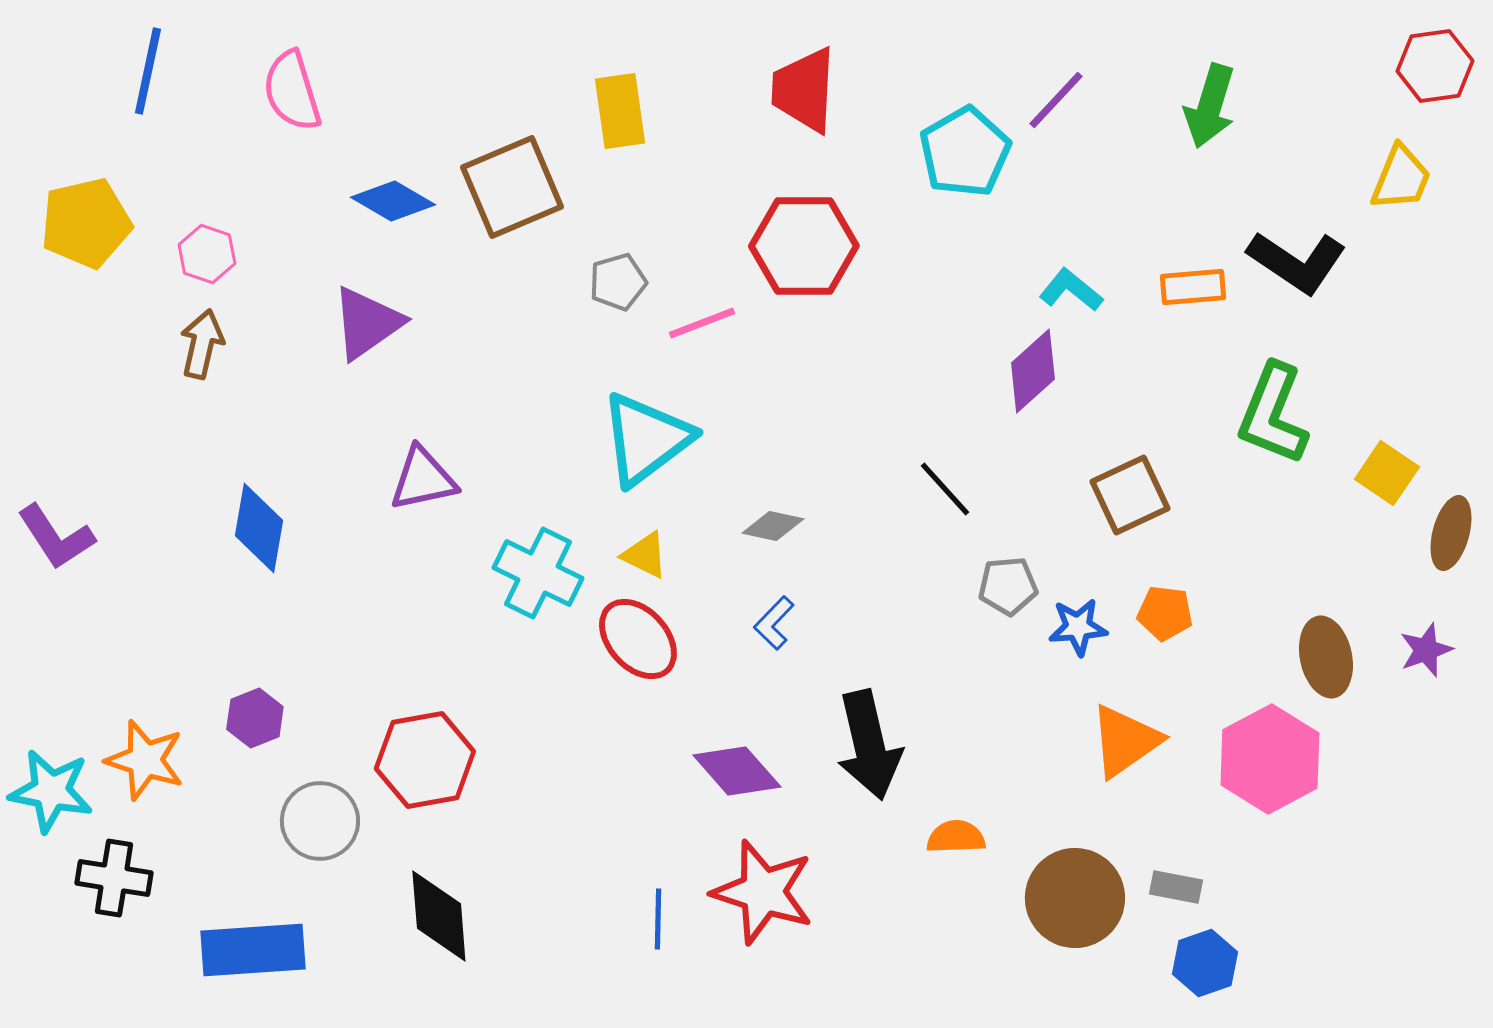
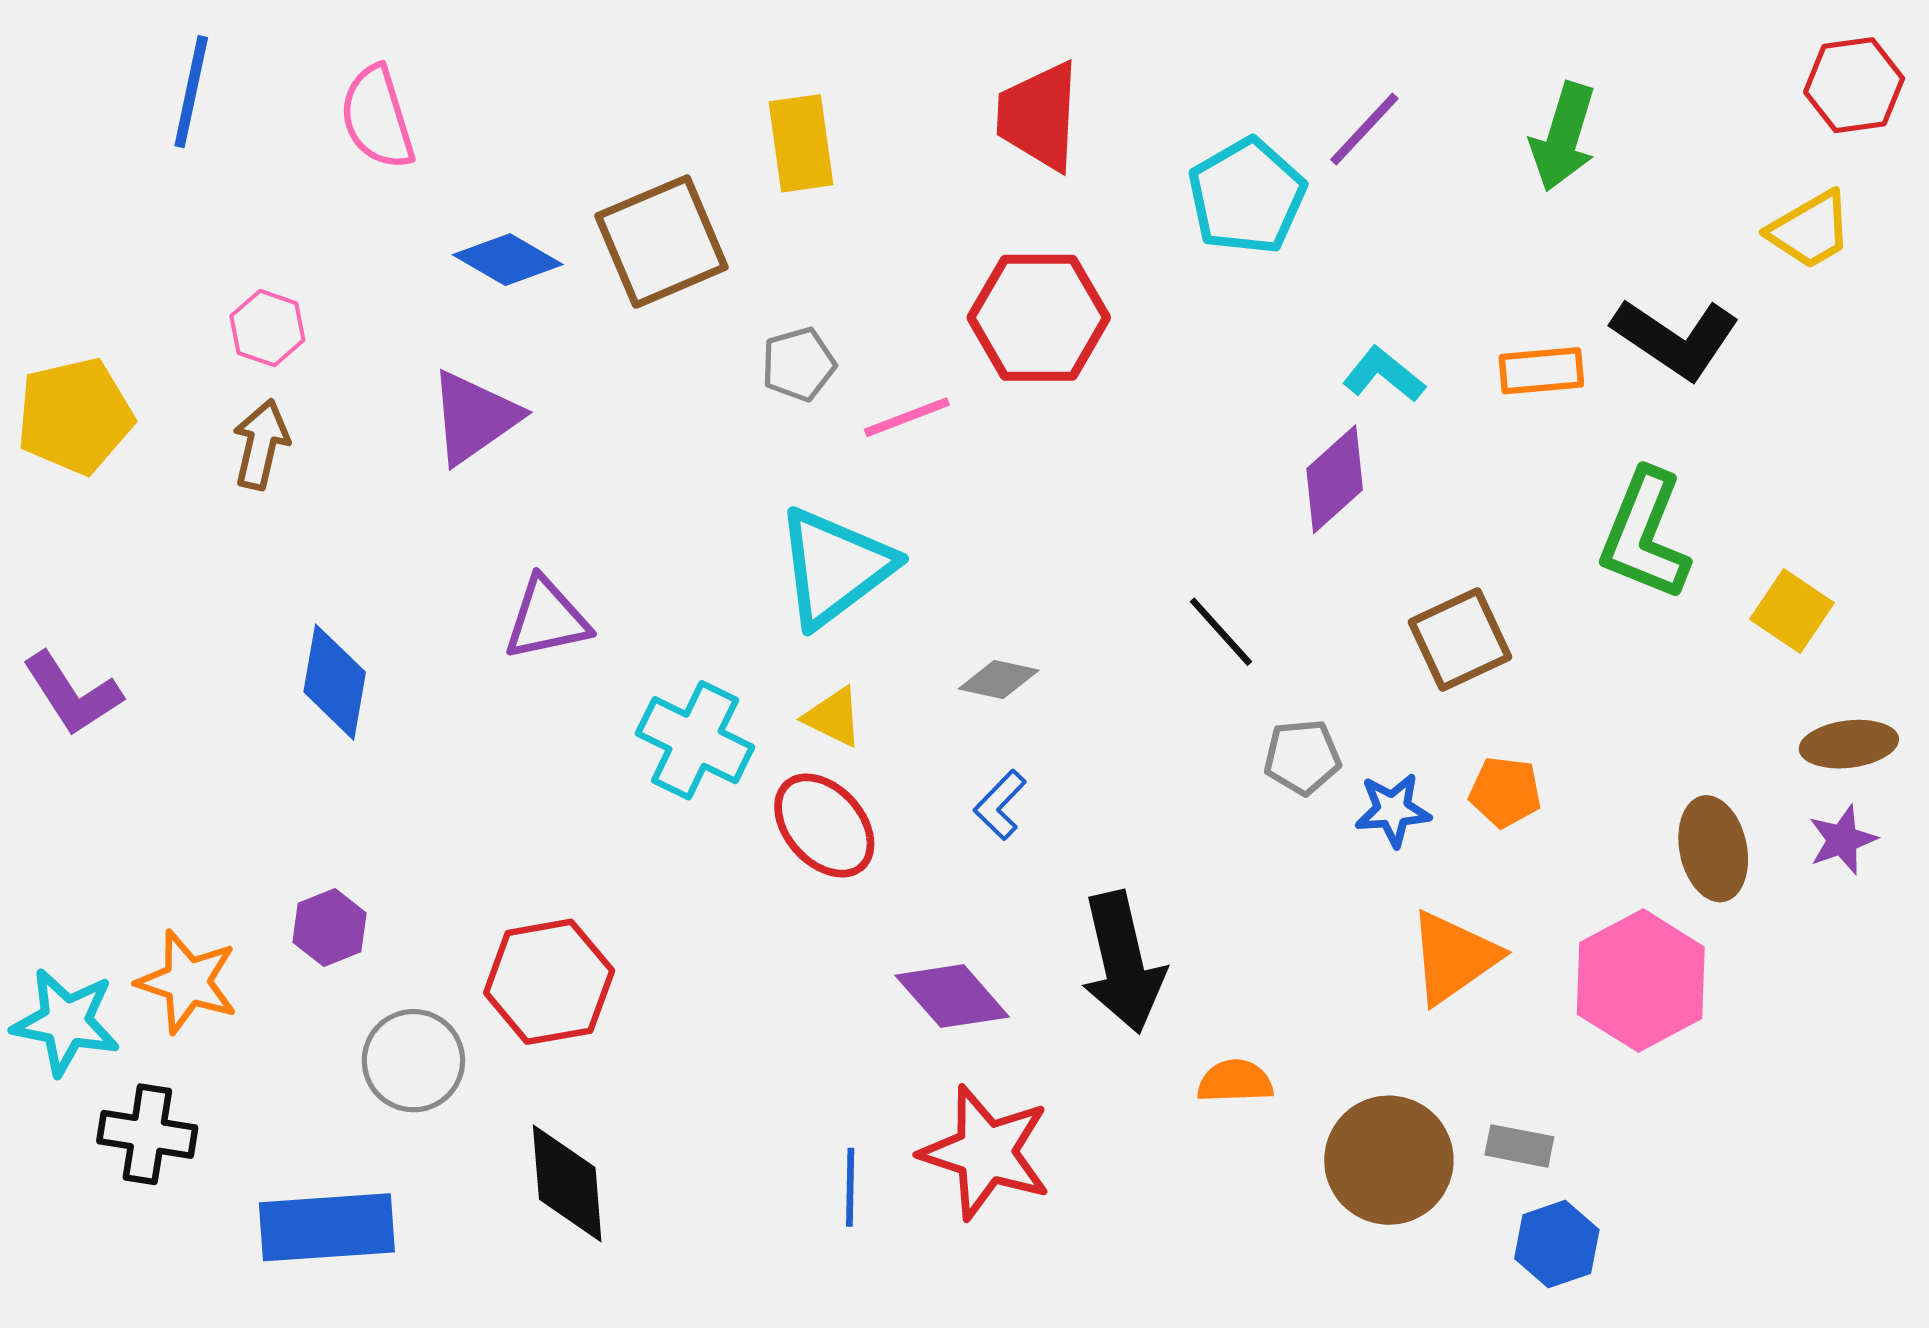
yellow trapezoid: (1401, 178) -> (1810, 230), turned 38
yellow pentagon: (86, 223) -> (75, 416), moved
brown ellipse: (1451, 533) -> (1849, 744), moved, turned 68

